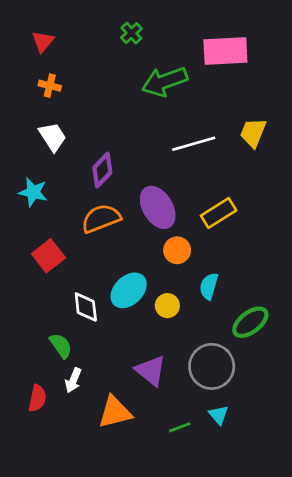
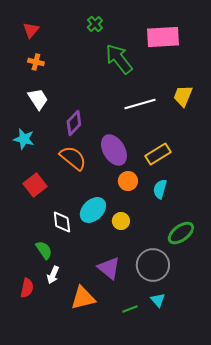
green arrow: (165, 82) -> (119, 59), turned 72
orange semicircle: (101, 218) -> (73, 158), turned 60
cyan semicircle: (209, 286) -> (160, 189), moved

